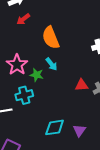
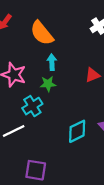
cyan arrow: (52, 64) -> (52, 62), turned -128
green star: (37, 75) -> (48, 84), moved

